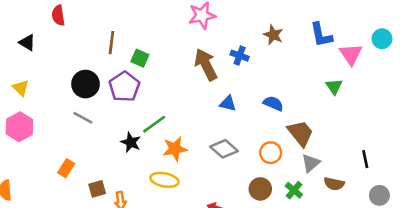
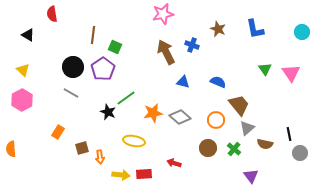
pink triangle: (351, 54) -> (291, 73), moved
orange star: (175, 149) -> (153, 113), moved
black line: (365, 159) -> (289, 134), moved

